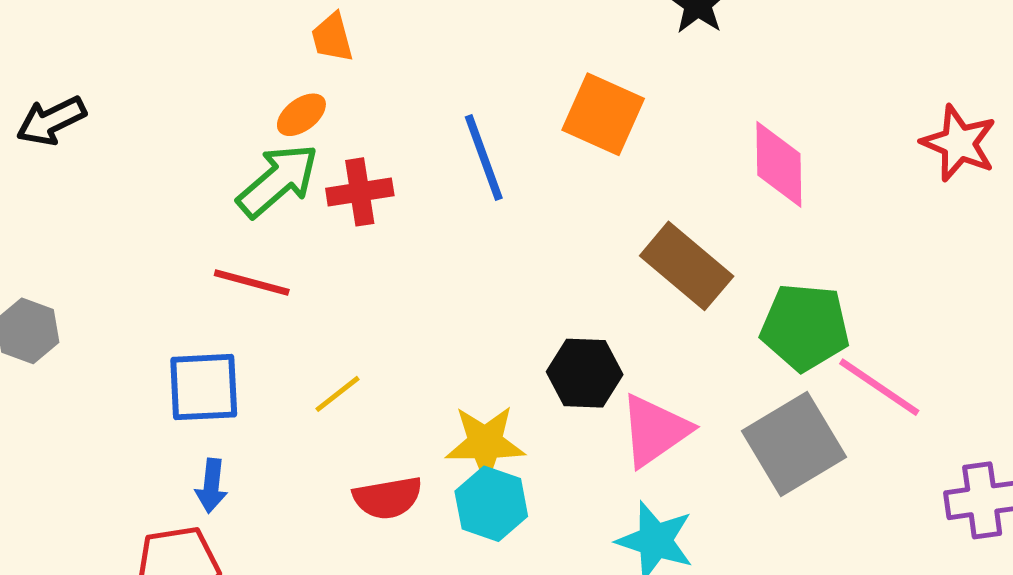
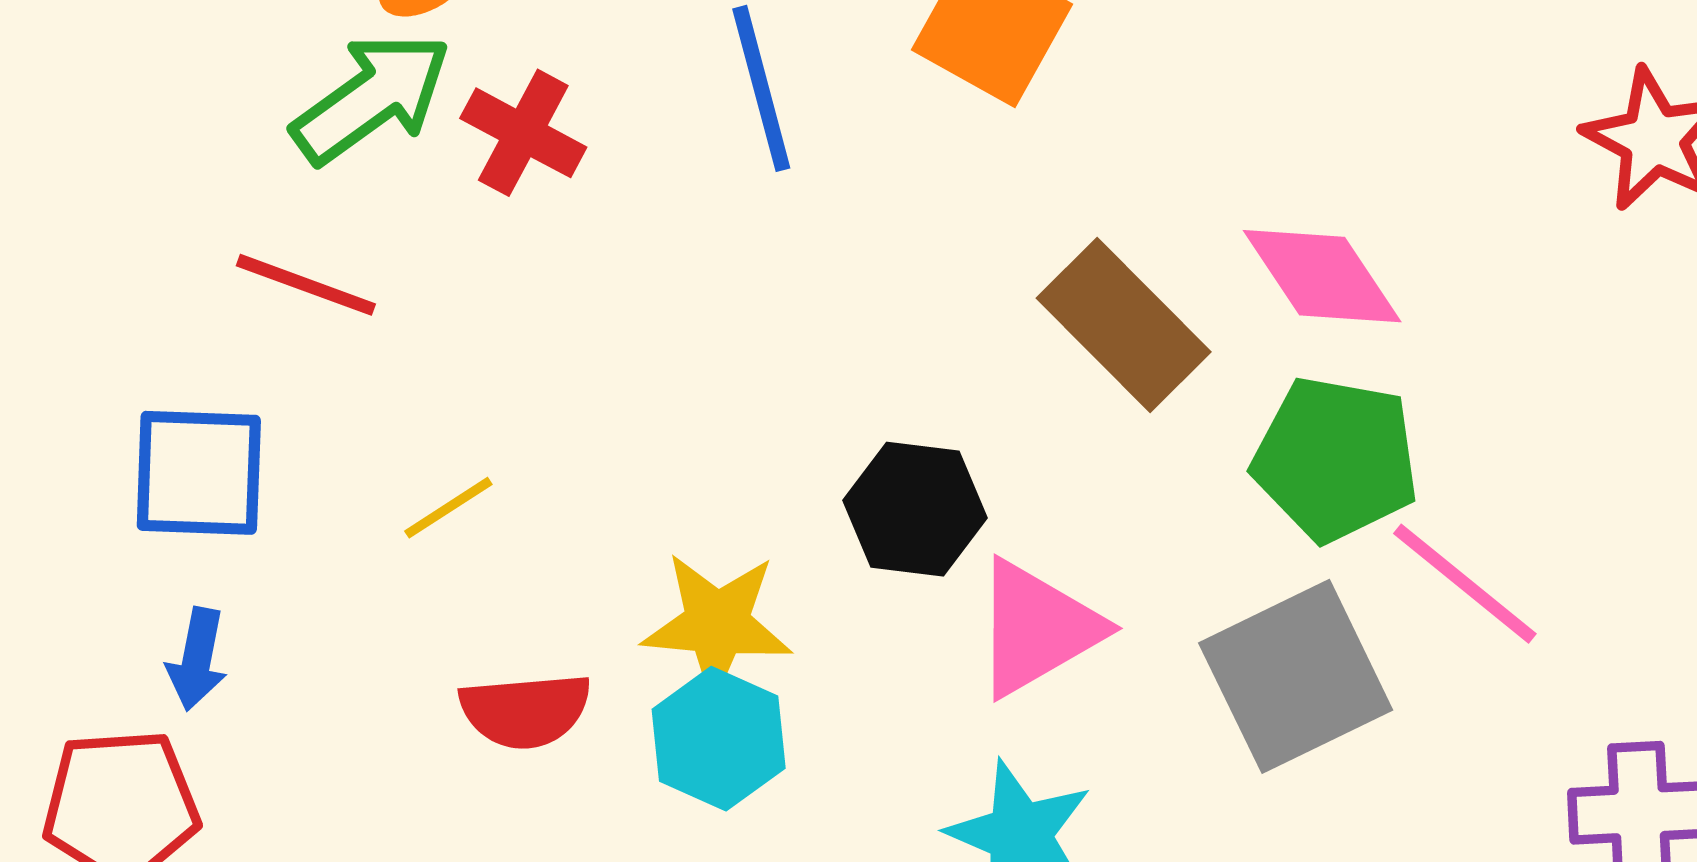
pink diamond: (779, 164) -> (1322, 276), moved, turned -38
red cross: (360, 192) -> (523, 133), turned 32

